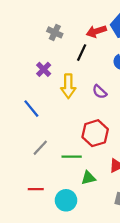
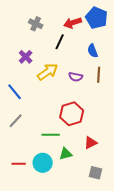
yellow arrow: (68, 86) -> (48, 72), turned -125
purple semicircle: (100, 92) -> (76, 77), turned -32
gray line: (40, 148) -> (16, 121), moved
cyan circle: (66, 200) -> (43, 163), moved

